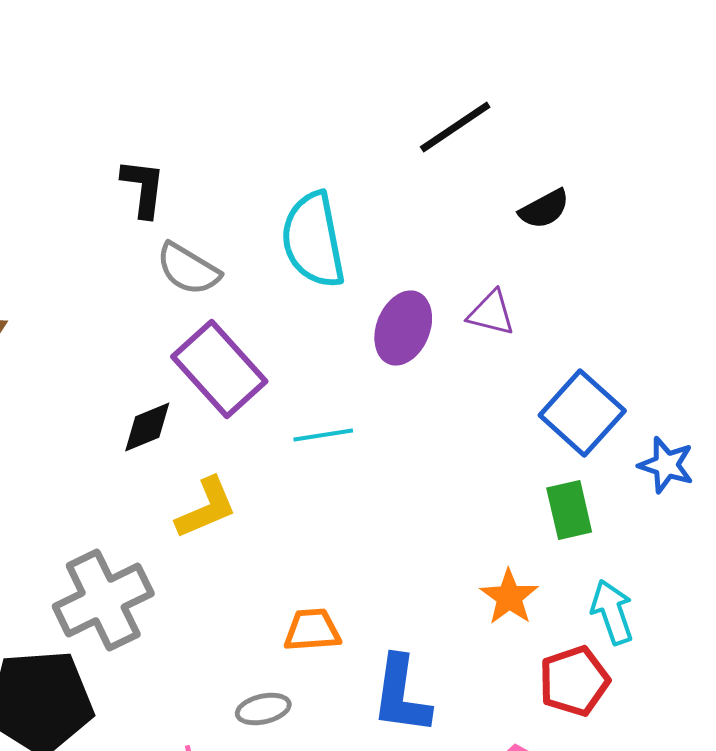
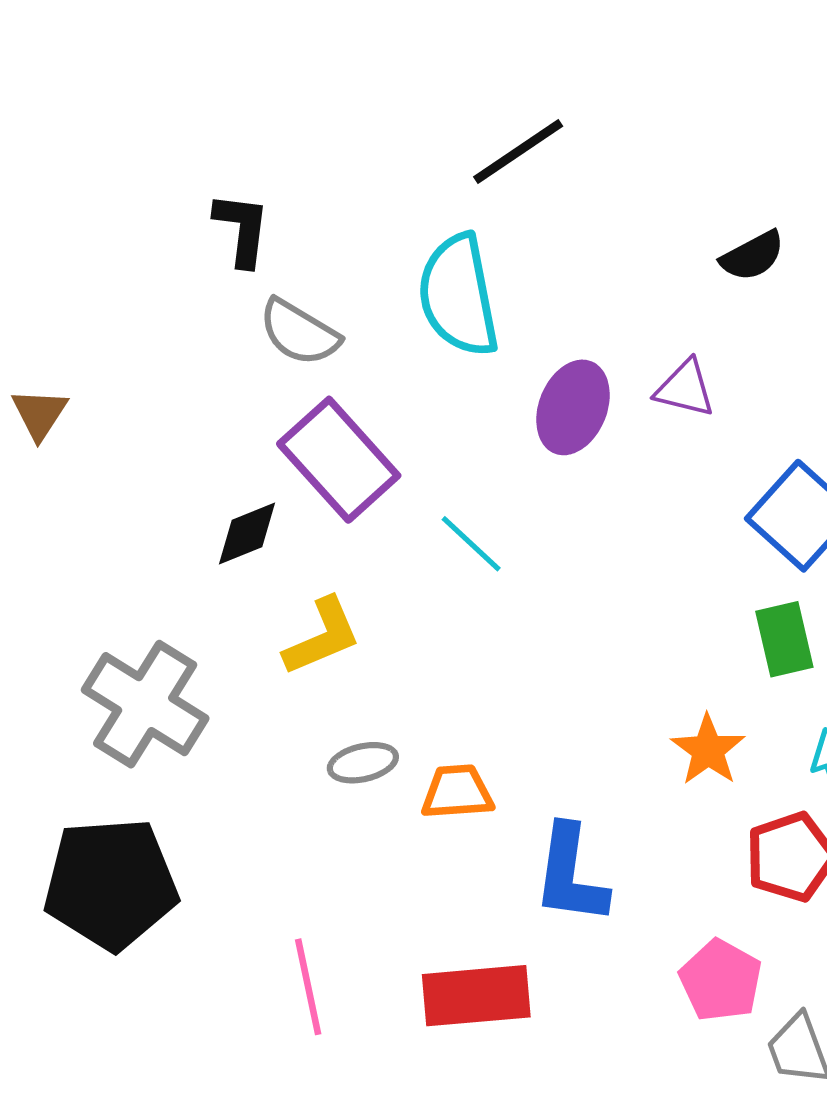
black line: (455, 127) -> (518, 152), moved
cyan line: (323, 435) -> (471, 544), turned 52
gray cross: (103, 600) -> (145, 704), moved, turned -32
gray ellipse: (263, 709) -> (363, 763), moved

